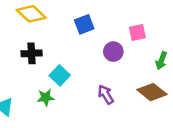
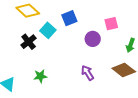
black cross: (32, 53) -> (29, 42), turned -35
cyan square: (60, 75) -> (48, 30), moved

